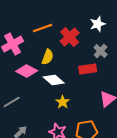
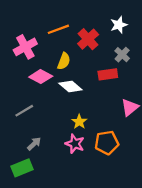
yellow star: (63, 102) -> (79, 122), moved

